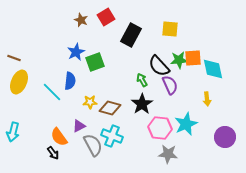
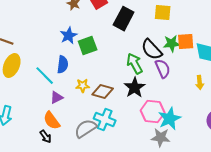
green arrow: (142, 80) -> (135, 64), size x1.5
cyan star: (186, 124) -> (170, 119), moved
purple triangle: (79, 126) -> (57, 98), moved
gray semicircle: (93, 145) -> (86, 129), turned -95

